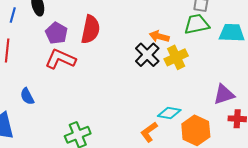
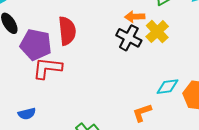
purple pentagon: (56, 33) -> (36, 45), size x1.4
blue semicircle: (27, 96) -> (27, 114), turned -60
orange L-shape: (149, 132) -> (142, 113), moved, turned 35

